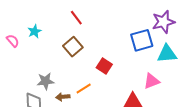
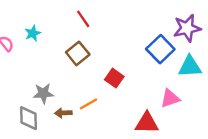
blue square: (142, 40) -> (160, 49), turned -30

